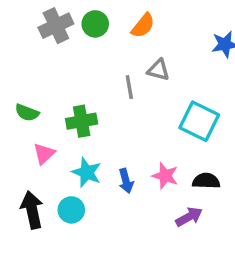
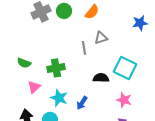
gray triangle: (158, 70) -> (101, 38), turned -32
pink star: (165, 176) -> (124, 100), moved
blue arrow: (126, 181) -> (82, 103), turned 48
black semicircle: (206, 181) -> (101, 78), moved

